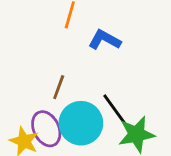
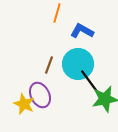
cyan circle: (81, 123) -> (78, 64), moved

